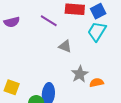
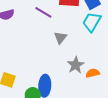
gray triangle: (65, 46) -> (60, 38), turned 48

